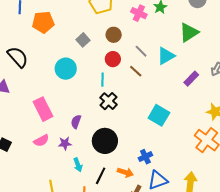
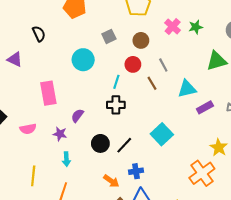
cyan triangle: (166, 56) -> (187, 89), moved
black semicircle: (18, 57) -> (39, 34), size x0.7
black cross: (109, 101) -> (116, 105), turned 30
pink semicircle: (41, 141) -> (28, 129), moved
black circle: (105, 141) -> (100, 143), size x0.7
black line: (101, 176) -> (124, 145), moved

